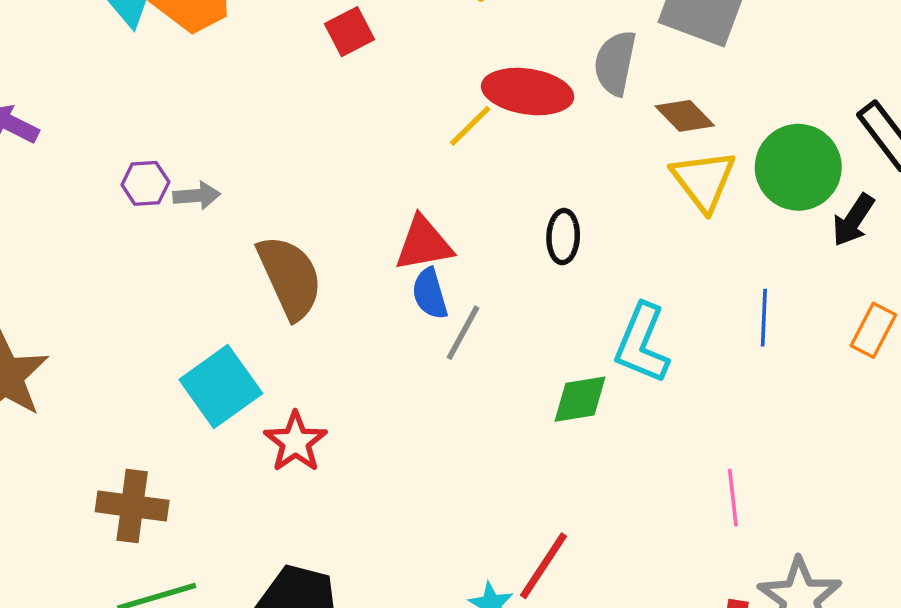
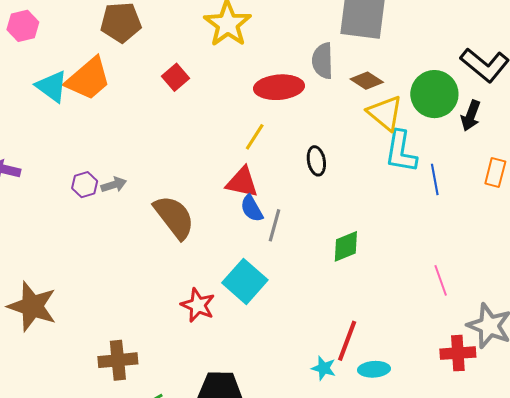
yellow line: (470, 126) -> (255, 137), moved
red triangle: (424, 244) -> (242, 182), turned 36
cyan L-shape: (642, 344) -> (401, 152), moved
cyan square: (221, 386) -> (245, 281), moved

